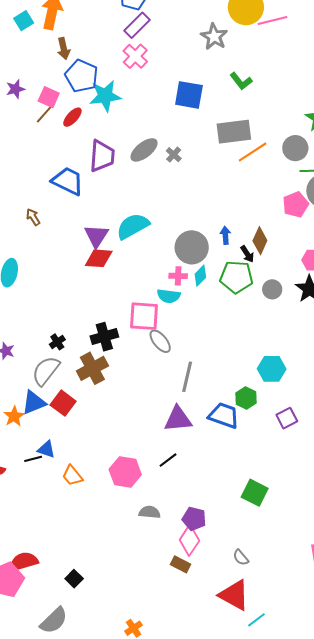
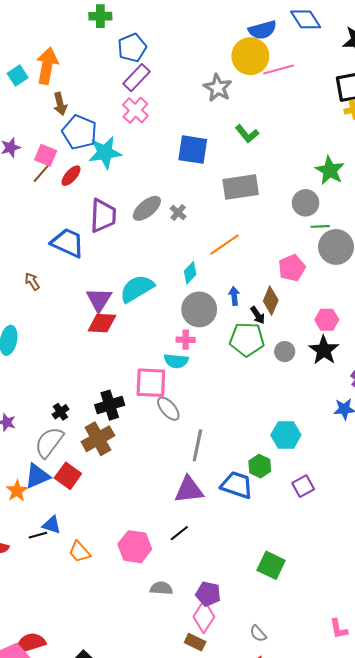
orange line: (253, 152) -> (225, 244), moved
pink pentagon: (296, 205) -> (292, 268), moved
cyan diamond: (200, 276) -> (190, 273), moved

